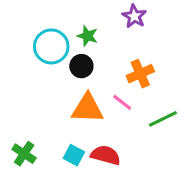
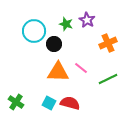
purple star: (134, 16) -> (87, 20), moved
green star: (87, 36) -> (66, 24), moved
orange cross: (140, 74) -> (108, 43), moved

